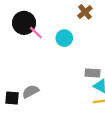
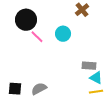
pink line: (36, 33) -> (37, 37), moved
gray semicircle: (31, 91) -> (39, 89), moved

